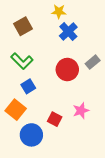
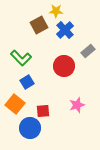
brown square: (23, 26) -> (39, 25), moved
gray rectangle: (93, 62) -> (88, 51), moved
red square: (55, 119) -> (43, 111), moved, turned -32

